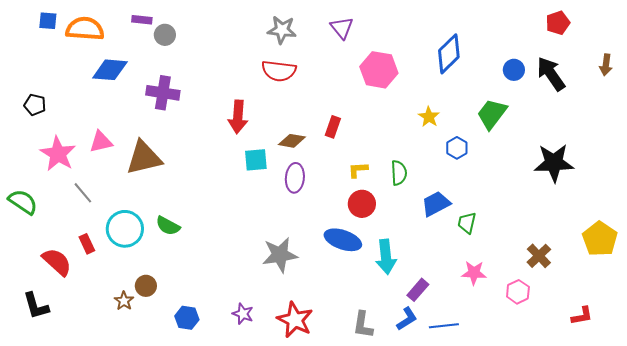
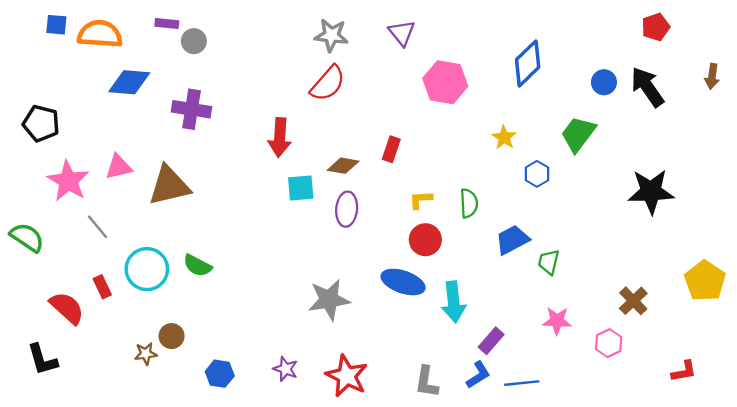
red semicircle: (279, 71) -> (328, 83), turned -56
black pentagon: (35, 105) -> (41, 123), size x1.4
brown star: (124, 301) -> (146, 354), turned 30

